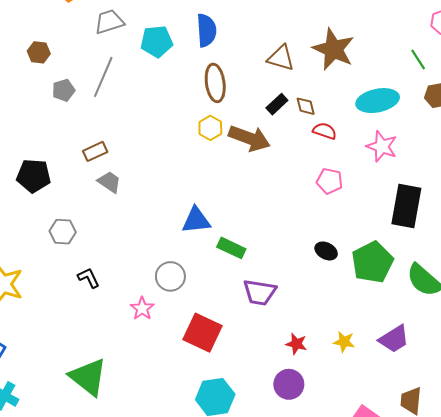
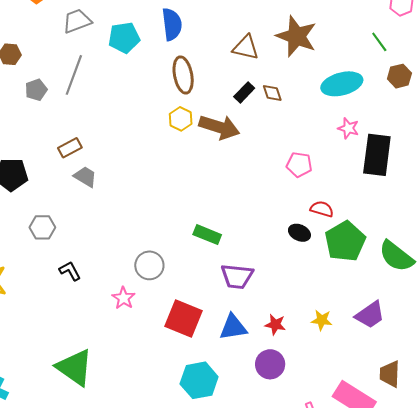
red semicircle: (325, 131) -> (322, 209), moved
pink star: (382, 146) -> (348, 128), size x0.7
black rectangle: (406, 206) -> (377, 155), moved
blue triangle: (196, 220) -> (233, 327), moved

